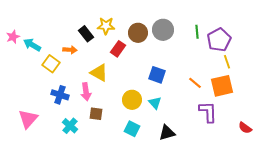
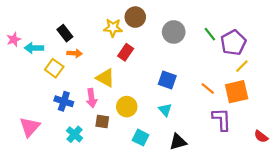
green line: (197, 32) -> (210, 34), turned -32
brown circle: (138, 33) -> (135, 17), moved
black rectangle: (86, 34) -> (65, 33), moved
cyan arrow: (32, 45) -> (34, 48), turned -30
yellow line: (227, 62) -> (242, 66), turned 64
yellow circle: (132, 100) -> (127, 107), moved

